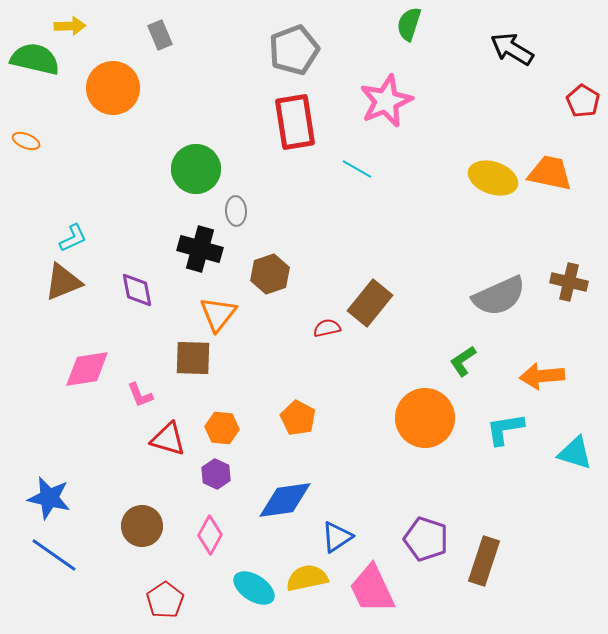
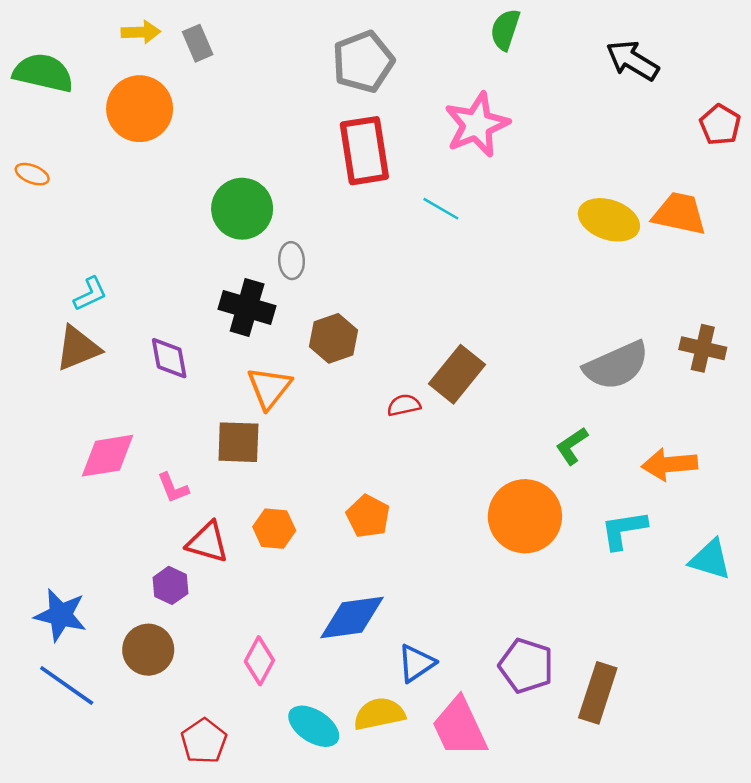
yellow arrow: (70, 26) -> (141, 32), moved
purple hexagon: (216, 474) -> (170, 585), moved
brown circle: (142, 526) -> (148, 650), moved

